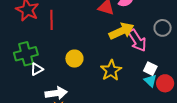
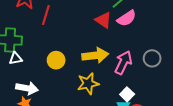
yellow arrow: (121, 31) -> (95, 55), moved
pink arrow: (137, 40) -> (123, 63), turned -140

